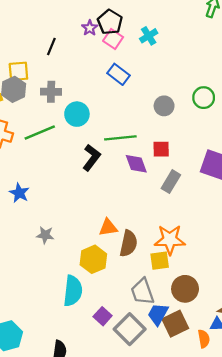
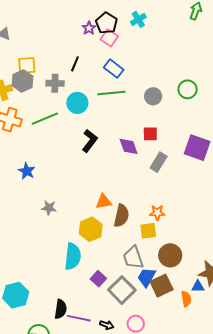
cyan cross: (149, 36) -> (138, 19), moved
black line: (51, 46) -> (75, 64), moved
green line: (120, 138) -> (111, 93), moved
orange star: (170, 240) -> (157, 213), size x0.6

